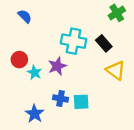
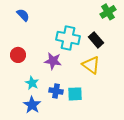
purple star: (57, 66) -> (53, 61), turned 30
yellow triangle: (116, 70) -> (91, 65), moved
cyan star: (35, 73) -> (32, 83), moved

